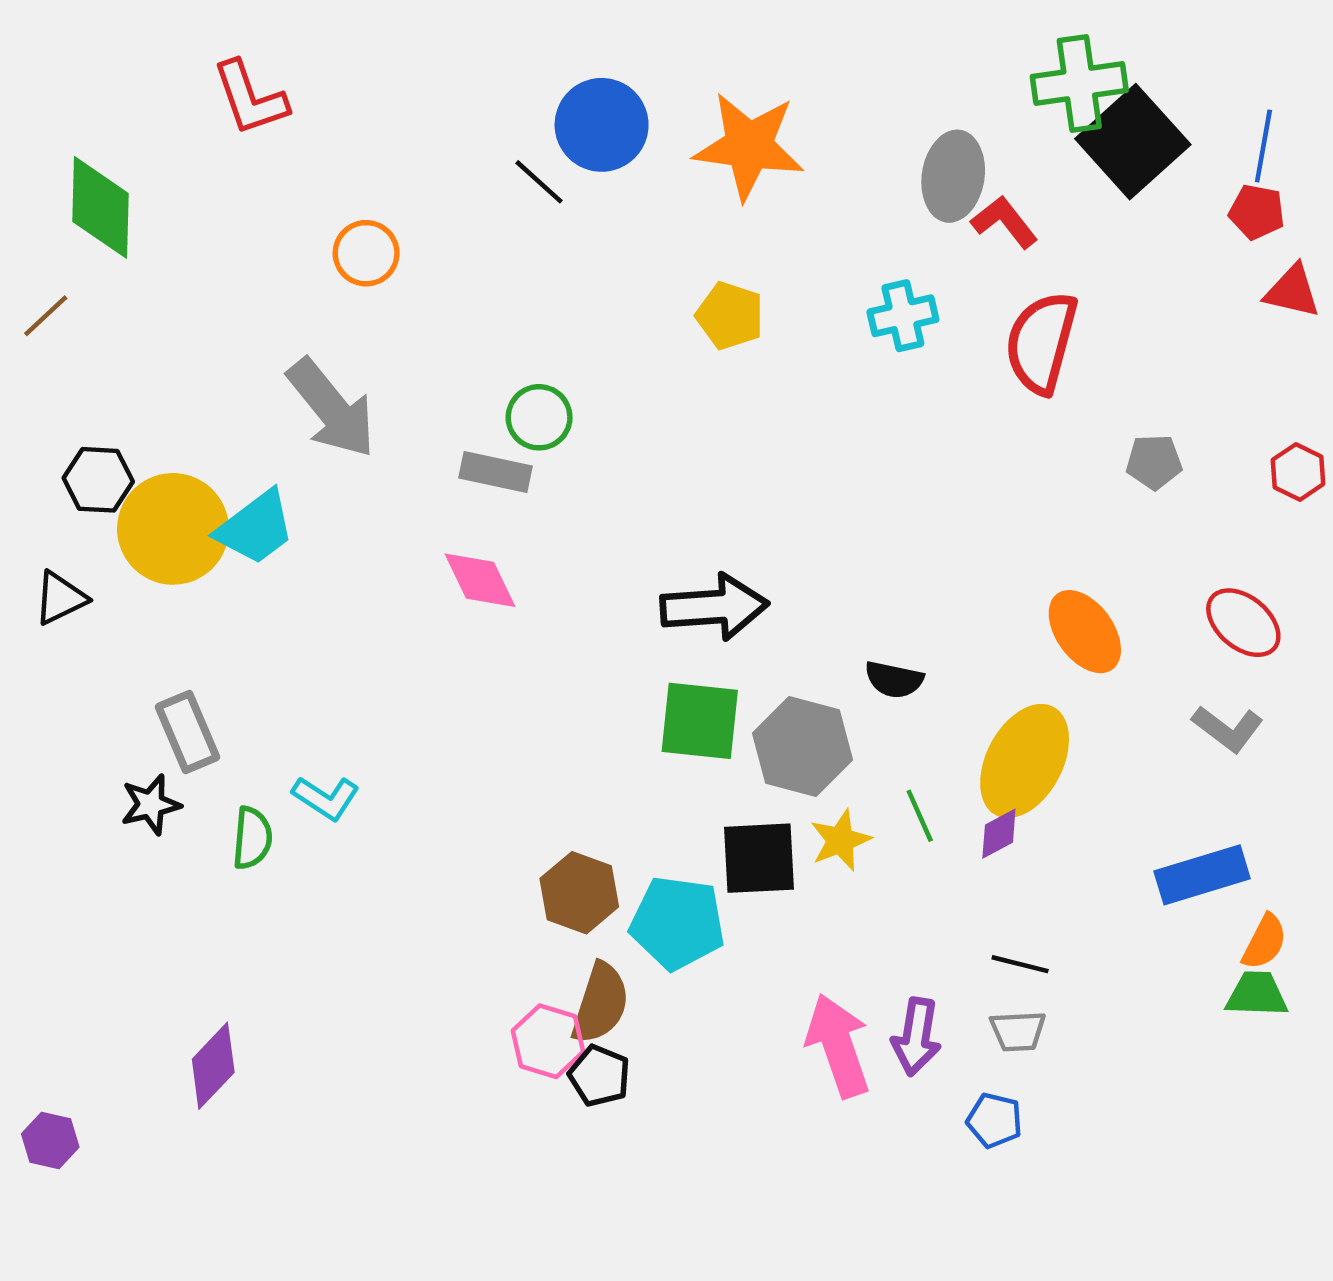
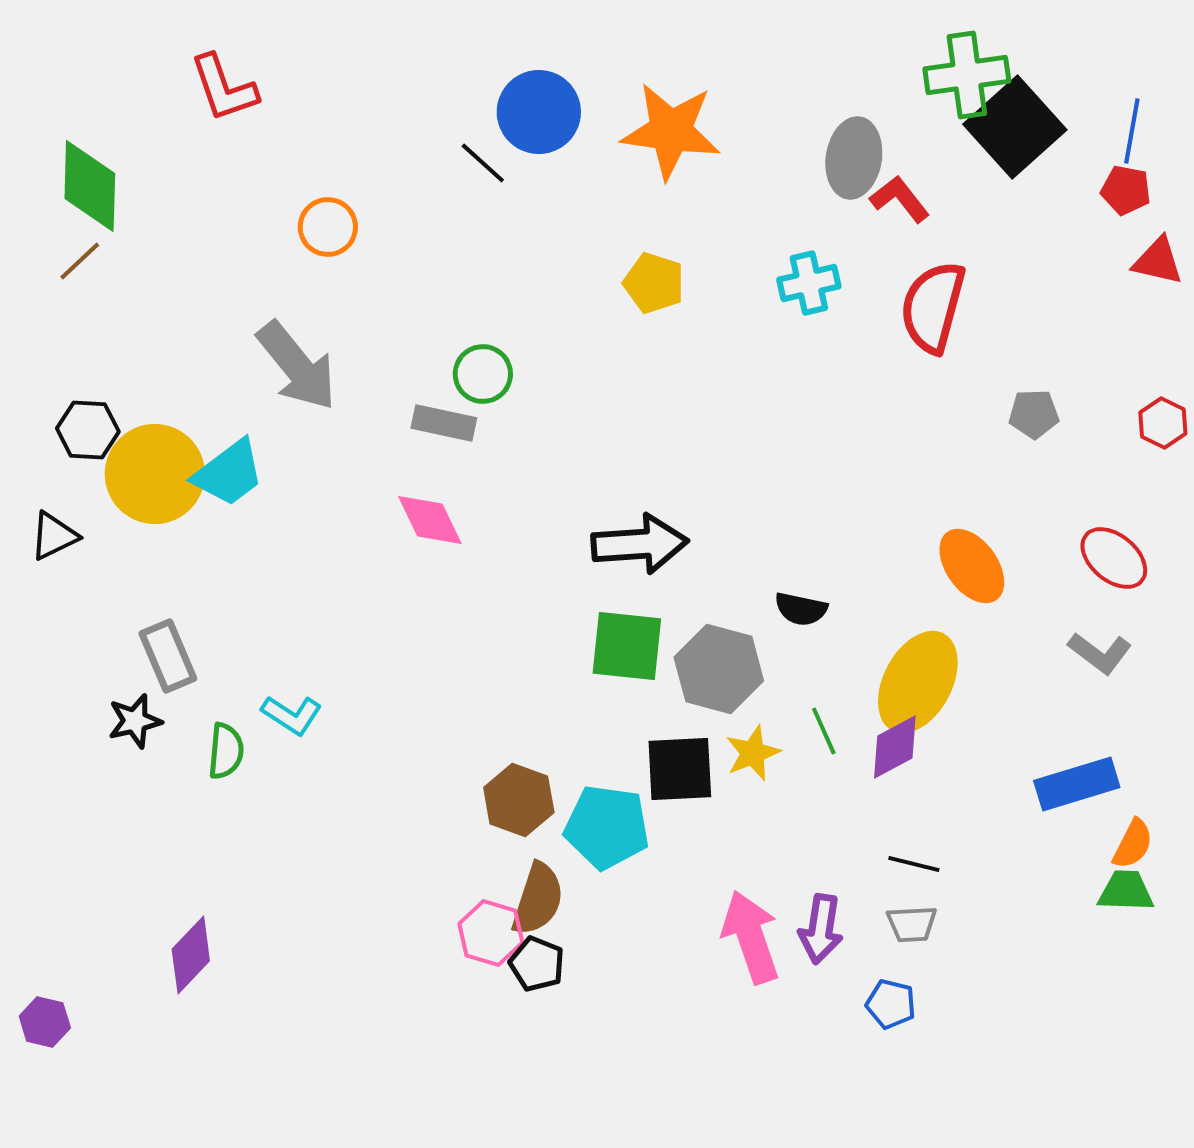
brown line: (46, 316) -> (80, 261), moved
purple diamond: (999, 834) -> (895, 747), size x1.4

